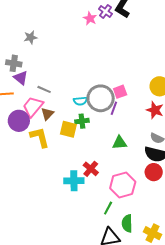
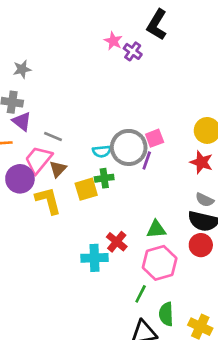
purple cross: (105, 11) -> (133, 51), moved
gray star: (31, 37) -> (22, 69), moved
yellow square: (68, 129) -> (86, 189), turned -30
green triangle: (120, 143) -> (156, 229), moved

